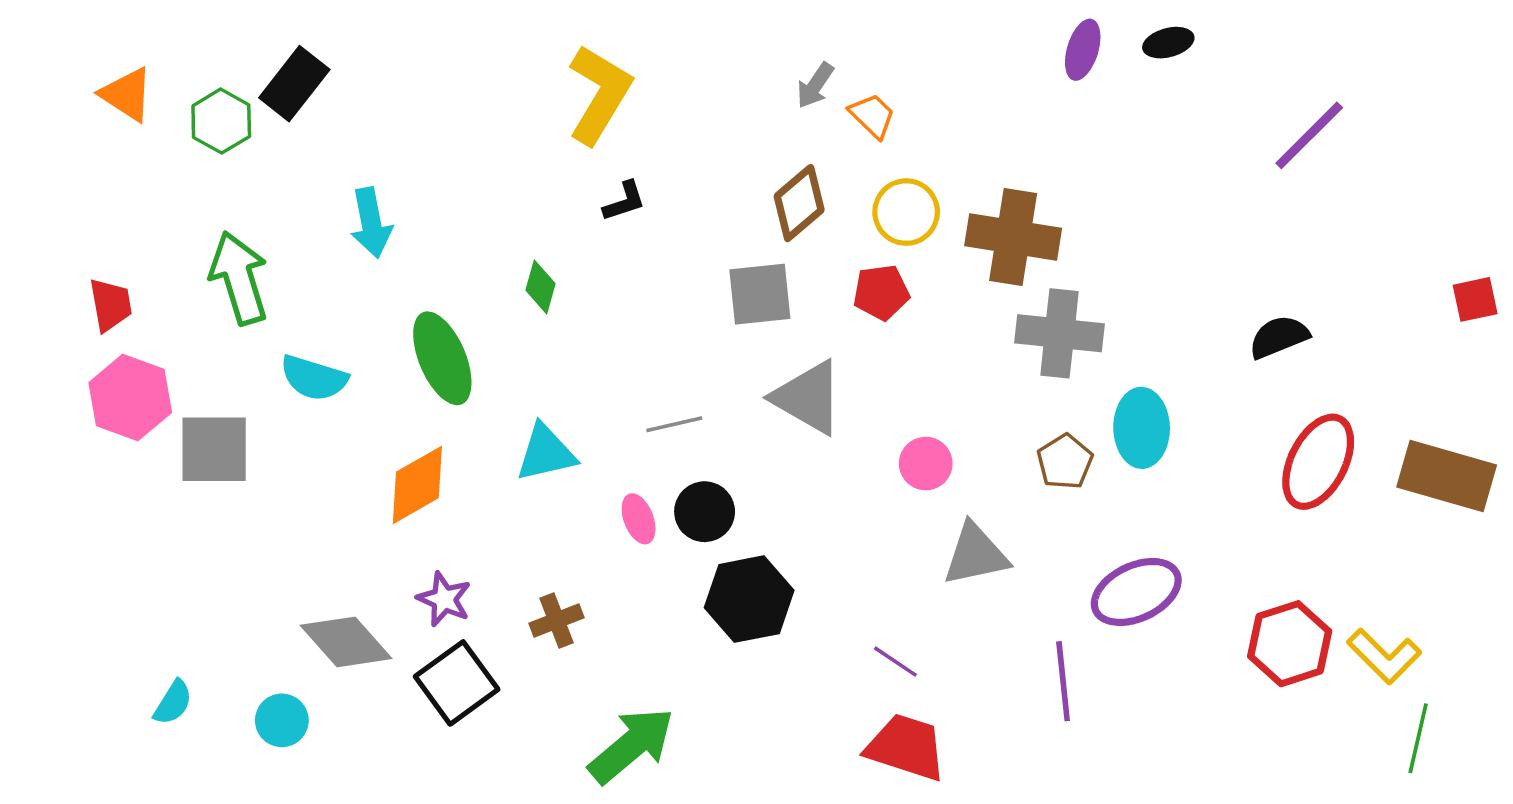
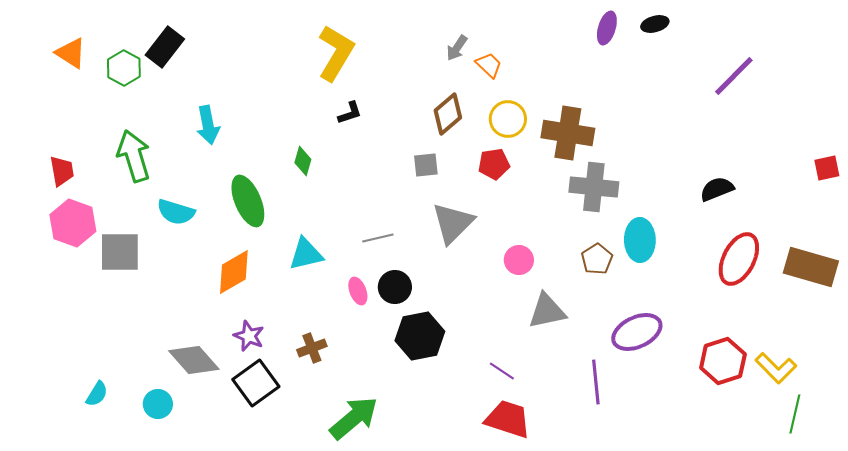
gray square: (760, 294) -> (426, 165), size x0.7
gray triangle: (808, 398) -> (453, 223), turned 45

